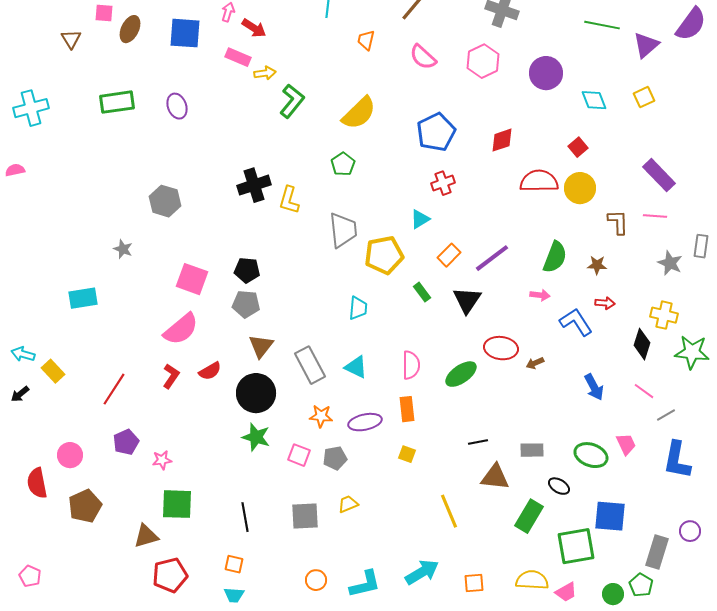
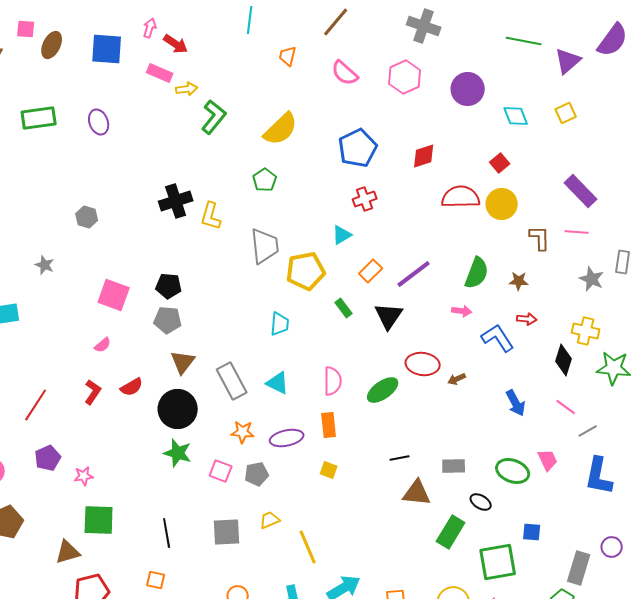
gray hexagon: (165, 201) -> (87, 217), size x0.7
pink semicircle: (181, 329) -> (103, 345), size x0.5
yellow line: (449, 511) -> (308, 547), moved
blue square: (610, 516) -> (532, 532), size x0.6

